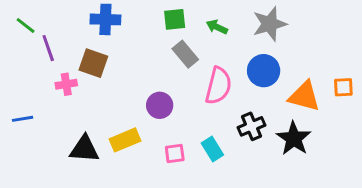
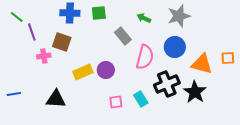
green square: (175, 19) -> (99, 13), moved
blue line: (23, 119) -> (14, 94), moved
black cross: (252, 126) -> (167, 84), size x1.4
yellow rectangle: (125, 140) -> (83, 72), moved

